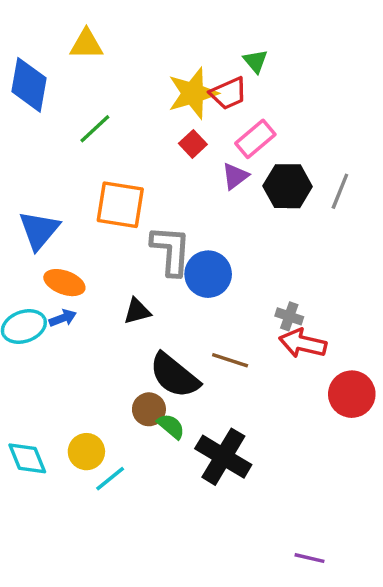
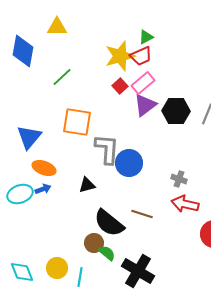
green triangle: (255, 61) -> (146, 37), moved, turned 42
pink rectangle: (255, 139) -> (143, 83), moved
purple triangle: (235, 176) -> (145, 105), size x1.4
gray cross: (289, 316) -> (179, 179), moved
cyan line: (110, 479) -> (80, 277), moved, turned -42

